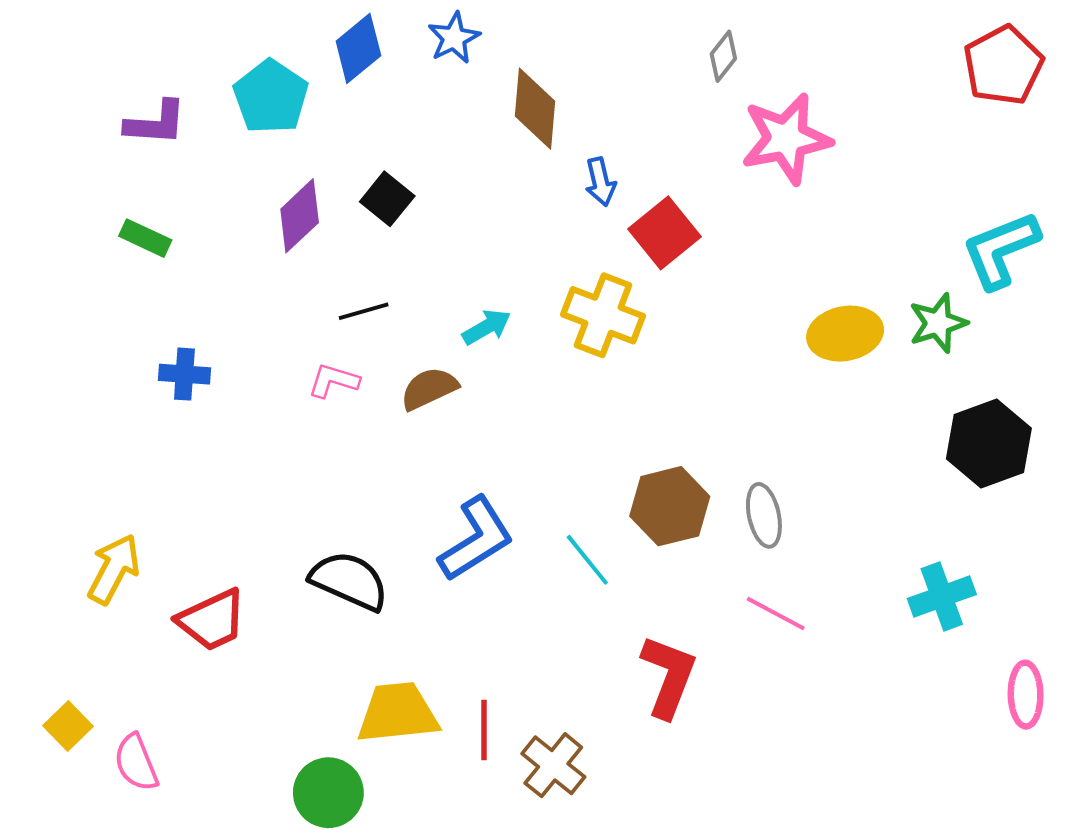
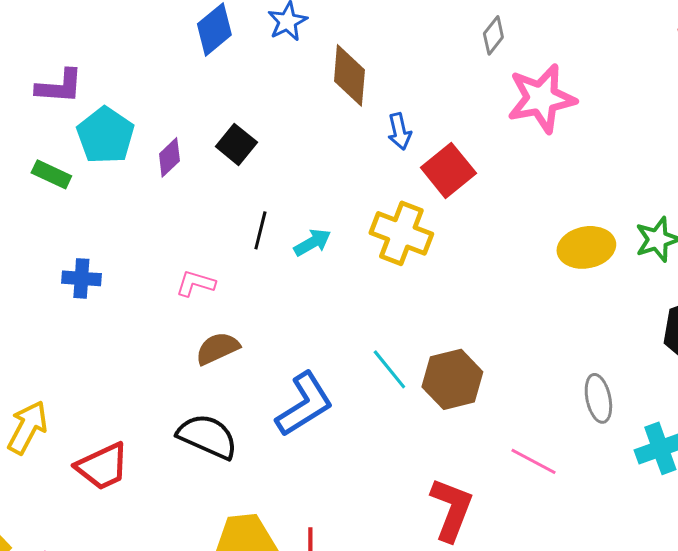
cyan pentagon: (271, 97) -> (105, 135), moved
purple diamond: (300, 216) -> (169, 157), size x0.7
black line: (364, 311) -> (260, 230), moved, turned -60
brown semicircle: (429, 389) -> (217, 348), moved
gray ellipse: (764, 515) -> (598, 398), moved
cyan line: (587, 560) -> (389, 369), moved

